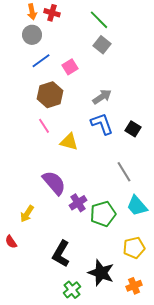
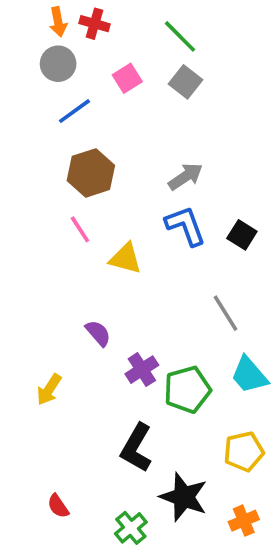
pink square: (70, 67) -> (127, 78), moved
purple semicircle: (54, 183) -> (98, 333), size x0.6
red semicircle: (11, 242) -> (58, 506), moved
black L-shape: (61, 254) -> (136, 448), moved

